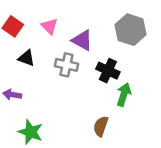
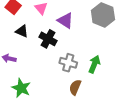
gray cross: (66, 65) -> (68, 63), moved
black cross: (108, 71) -> (48, 39), moved

